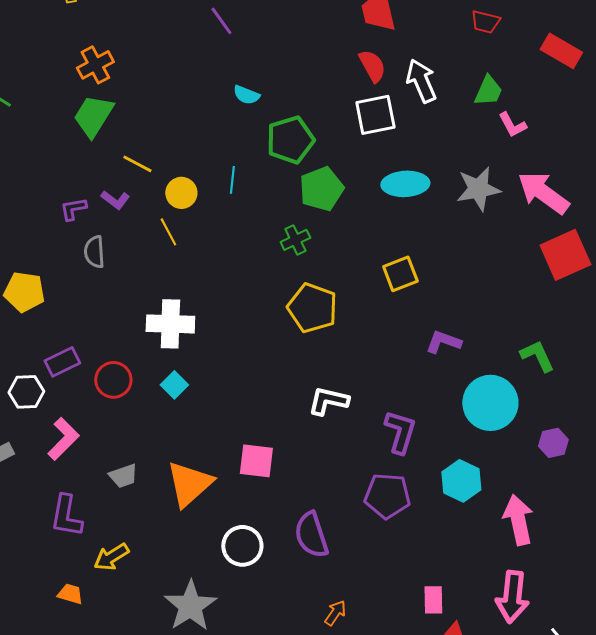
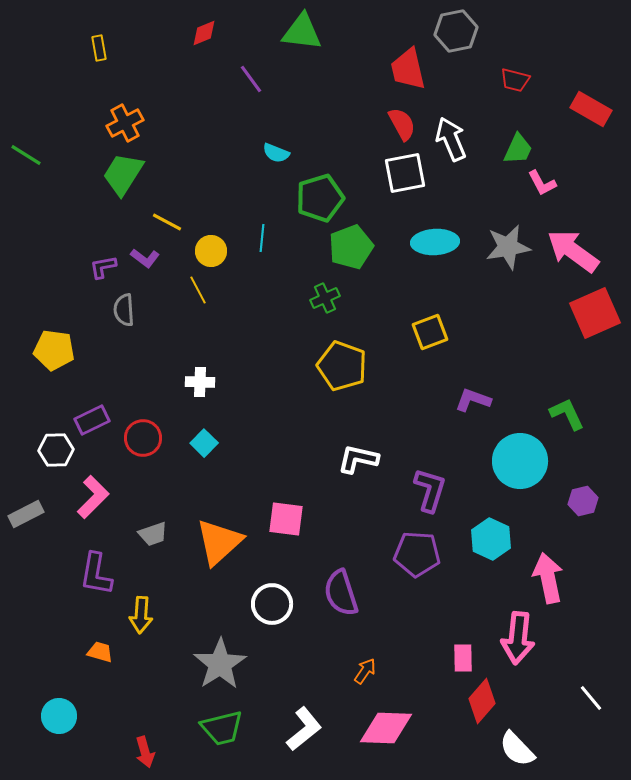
white cross: (170, 324) -> (200, 382), size x0.6
yellow arrow: (111, 557) -> (141, 615), turned -54
pink arrow: (512, 597) -> (518, 638), moved

